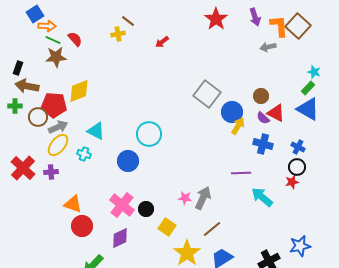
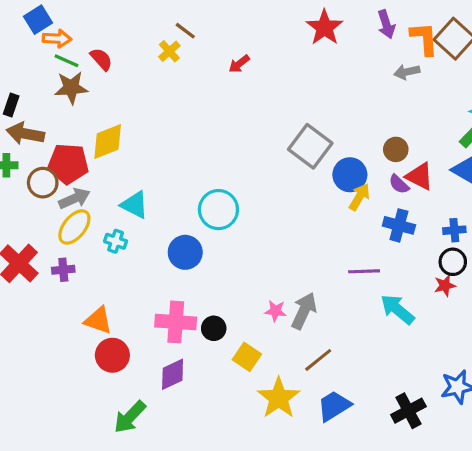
yellow cross: (118, 34) -> (169, 51), turned -32
blue cross: (298, 147) -> (454, 230), turned -32
pink cross: (122, 205) -> (176, 322), turned -35

